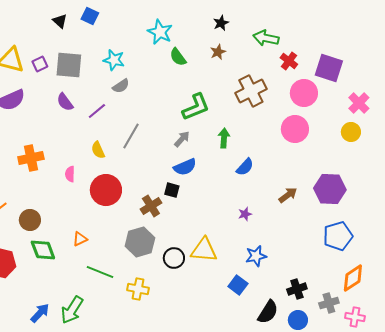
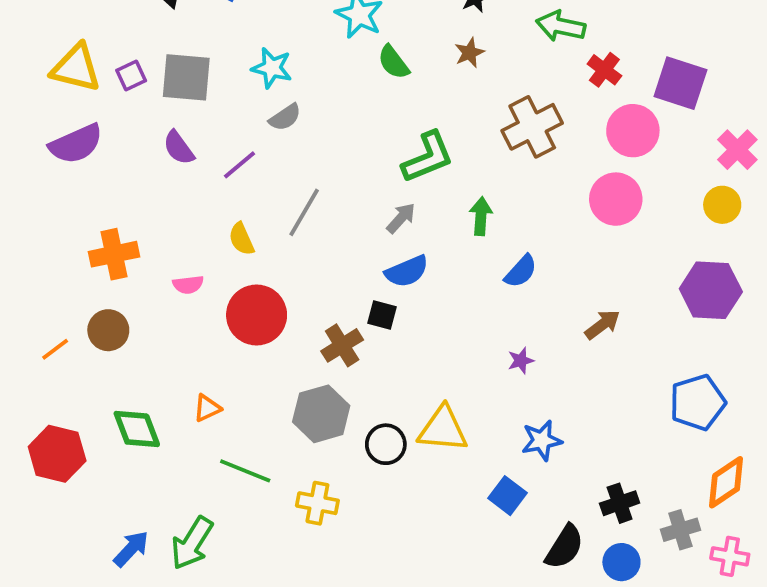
pink semicircle: (70, 174) -> (188, 285), turned -98
purple hexagon: (330, 189) -> (711, 290), moved
brown circle: (30, 220) -> (108, 330), moved

